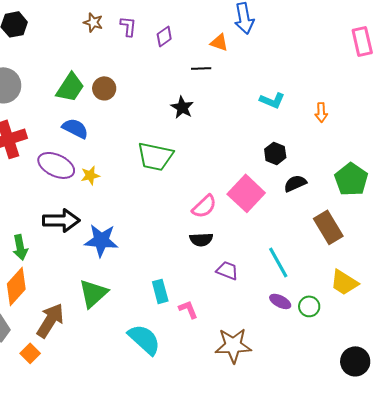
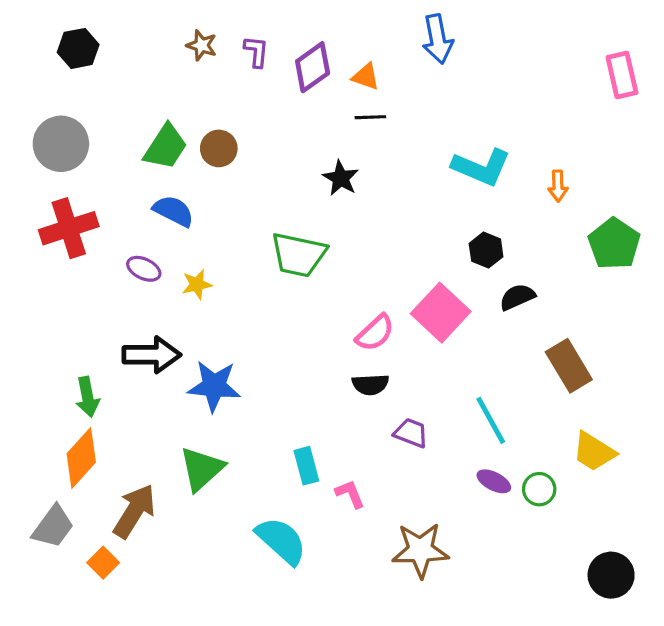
purple diamond: (164, 36) -> (313, 67), size x1.5
orange triangle: (219, 42) -> (366, 77), moved
cyan L-shape: (272, 100) -> (481, 167), size x1.5
purple ellipse: (56, 165) -> (144, 269), size x0.6
green pentagon: (351, 179) -> (614, 244), moved

